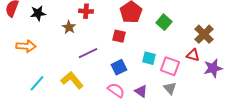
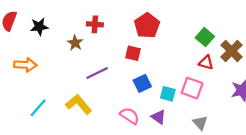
green square: (164, 22) -> (205, 37), moved
red triangle: (193, 55) -> (206, 63), moved
cyan square: (149, 58) -> (168, 94), moved
blue square: (119, 67) -> (142, 83), moved
gray triangle: (170, 88) -> (200, 123), moved

